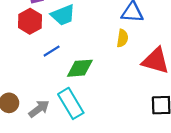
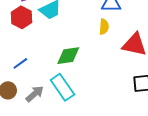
blue line: (52, 51) -> (20, 63), moved

